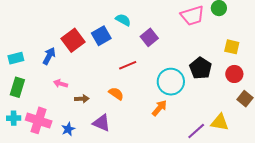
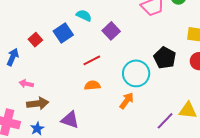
red square: (73, 40) -> (35, 40), size x0.6
orange semicircle: (116, 94) -> (92, 85), moved, turned -35
brown arrow: (82, 99) -> (38, 104), moved, size x1.5

